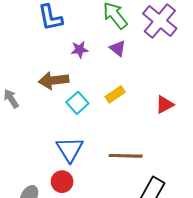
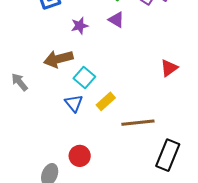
yellow rectangle: (115, 94) -> (106, 101), moved
blue triangle: (70, 149) -> (74, 103), moved, size x0.7

